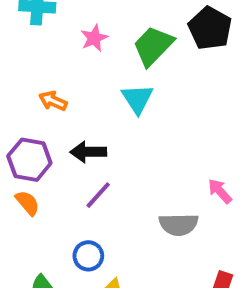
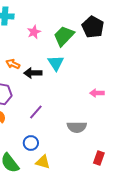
black arrow: (88, 152) -> (33, 73), moved
pink arrow: (220, 191) -> (97, 93), moved, turned -48

